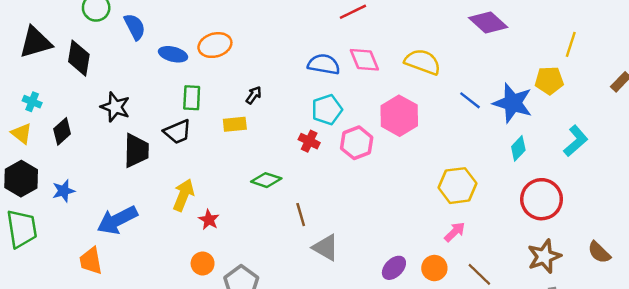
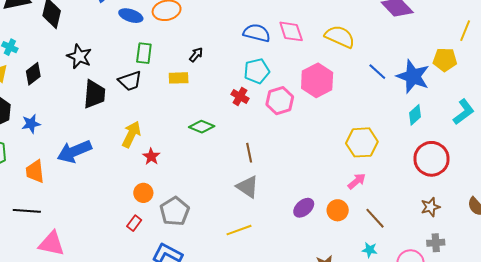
brown line: (301, 215) -> (249, 153), moved
brown star: (544, 256) -> (430, 207), size x0.7
orange trapezoid: (91, 261) -> (35, 171), moved

